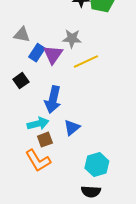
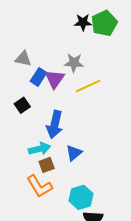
cyan hexagon: (97, 165) -> (81, 197), moved

